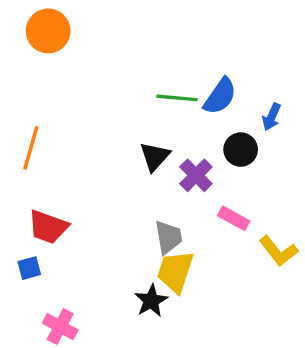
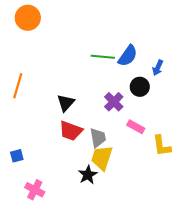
black triangle: (155, 156) -> (66, 103), moved
red trapezoid: (48, 227) -> (71, 131), moved
yellow L-shape: (278, 251) -> (162, 146), turned 30

